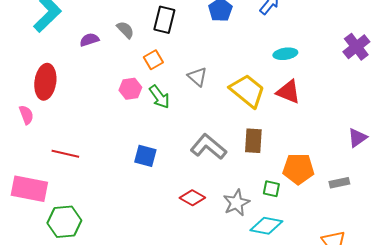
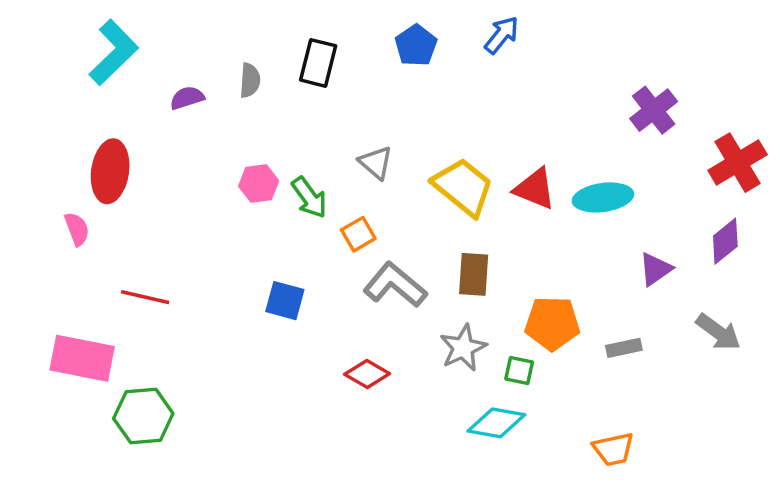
gray semicircle: (125, 30) -> (250, 80), turned 48
cyan ellipse: (285, 54) -> (603, 197), moved, size x1.4
orange square: (153, 60) -> (358, 234), moved
green square: (271, 189) -> (519, 371), moved
gray star: (236, 203) -> (463, 348), moved

